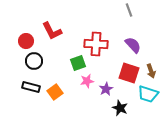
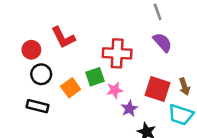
purple semicircle: (133, 45) -> (162, 42), moved
pink star: (87, 81) -> (115, 90), moved
orange square: (55, 92) -> (71, 88), moved

